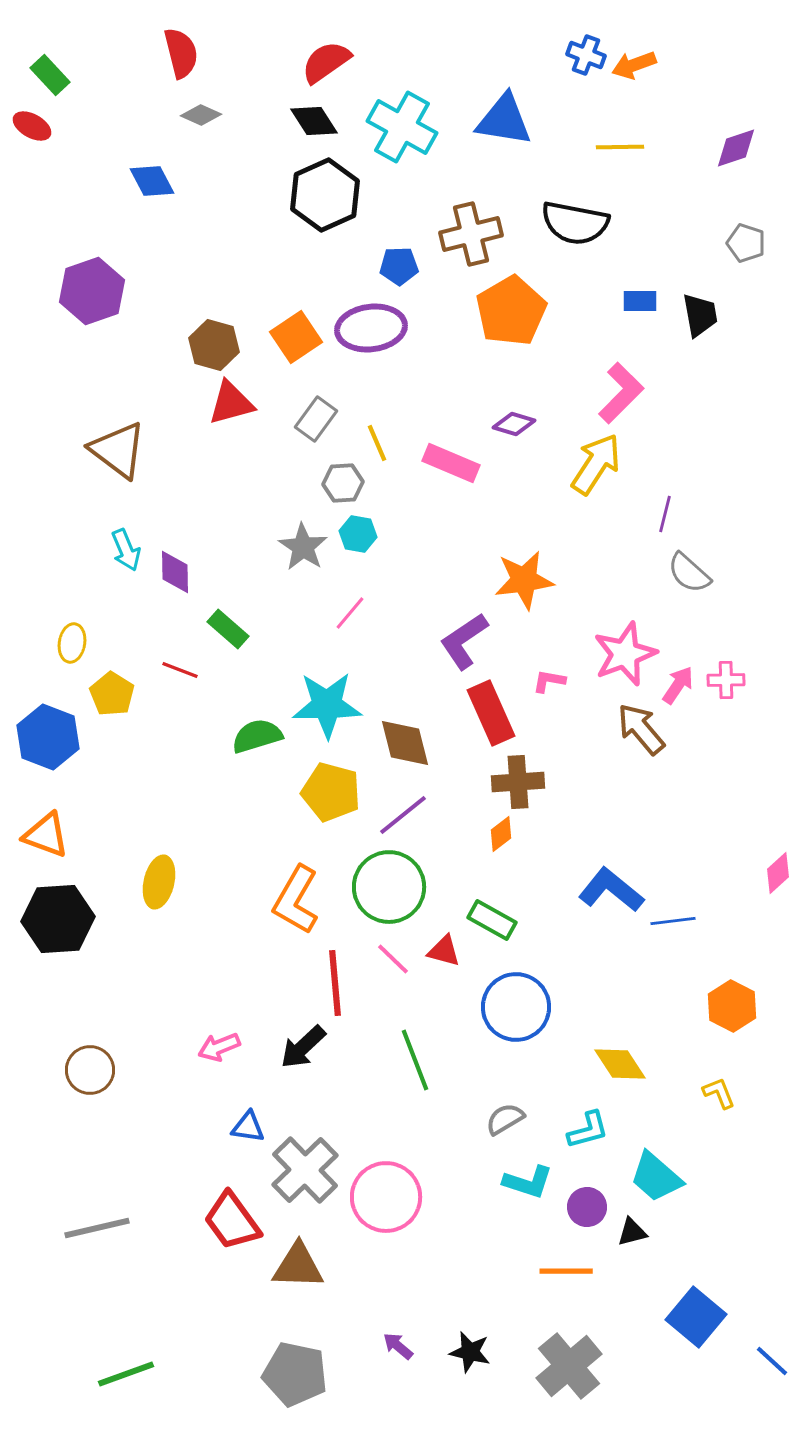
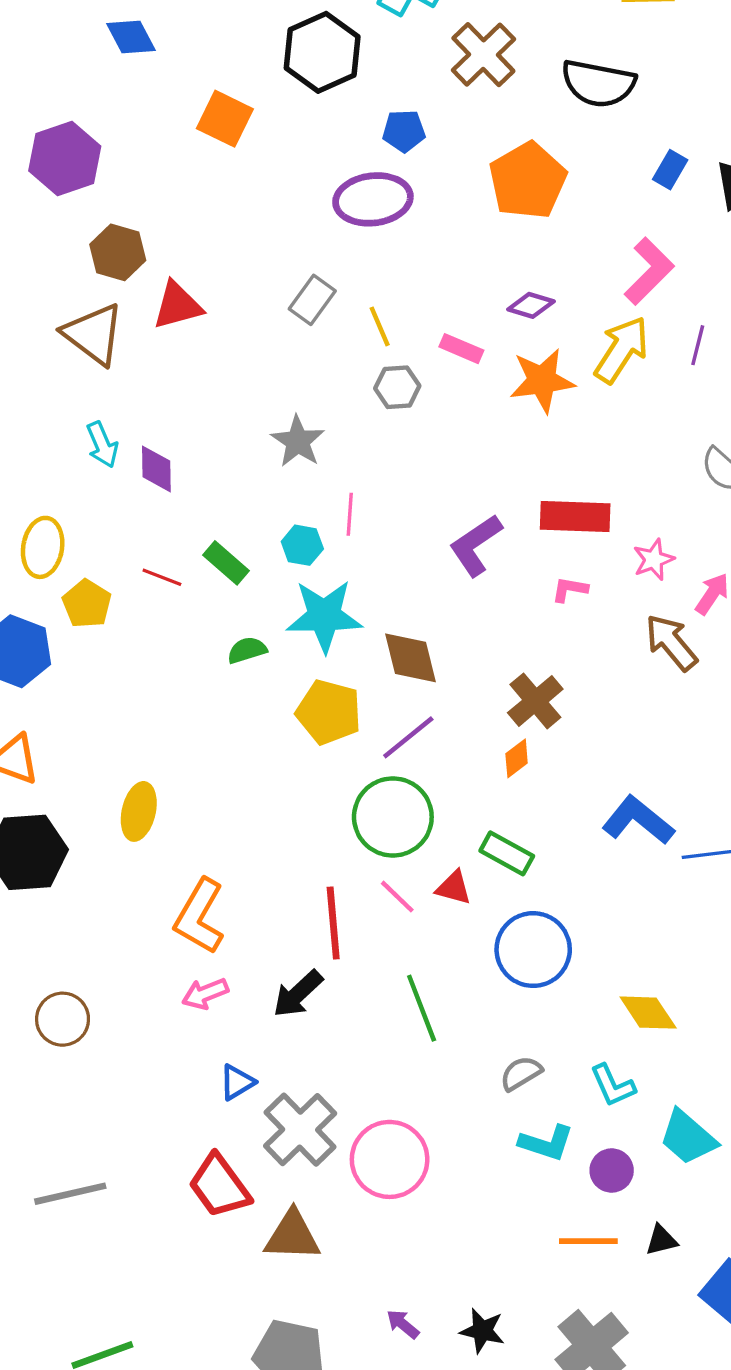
brown cross: (471, 234) -> (483, 55), moved, turned -30
blue rectangle: (640, 301) -> (670, 170), turned -60
orange square: (296, 337) -> (225, 119), moved, turned -30
brown hexagon: (214, 345) -> (118, 252), moved
red triangle: (231, 403) -> (177, 305), moved
pink rectangle: (451, 463) -> (461, 349), size x0.7
gray hexagon: (343, 483) -> (397, 387), moved
purple line: (665, 514) -> (698, 345), moved
cyan hexagon: (358, 534) -> (302, 545), moved
orange star: (524, 580) -> (542, 381), moved
pink line: (350, 613) -> (350, 514), turned -36
green rectangle: (228, 629) -> (226, 563), moved
yellow ellipse: (72, 643) -> (43, 547), size x1.4
pink star: (625, 654) -> (654, 560), size x0.6
red rectangle: (491, 713) -> (575, 516), moved, turned -64
green semicircle: (257, 736) -> (247, 650), size x0.7
brown cross: (518, 782) -> (535, 701), turned -36
orange L-shape: (296, 900) -> (200, 916), moved
blue triangle: (248, 1127) -> (237, 1082), turned -39
cyan L-shape: (588, 1130) -> (613, 1085), turned 81
black triangle: (632, 1232) -> (661, 1240), moved

